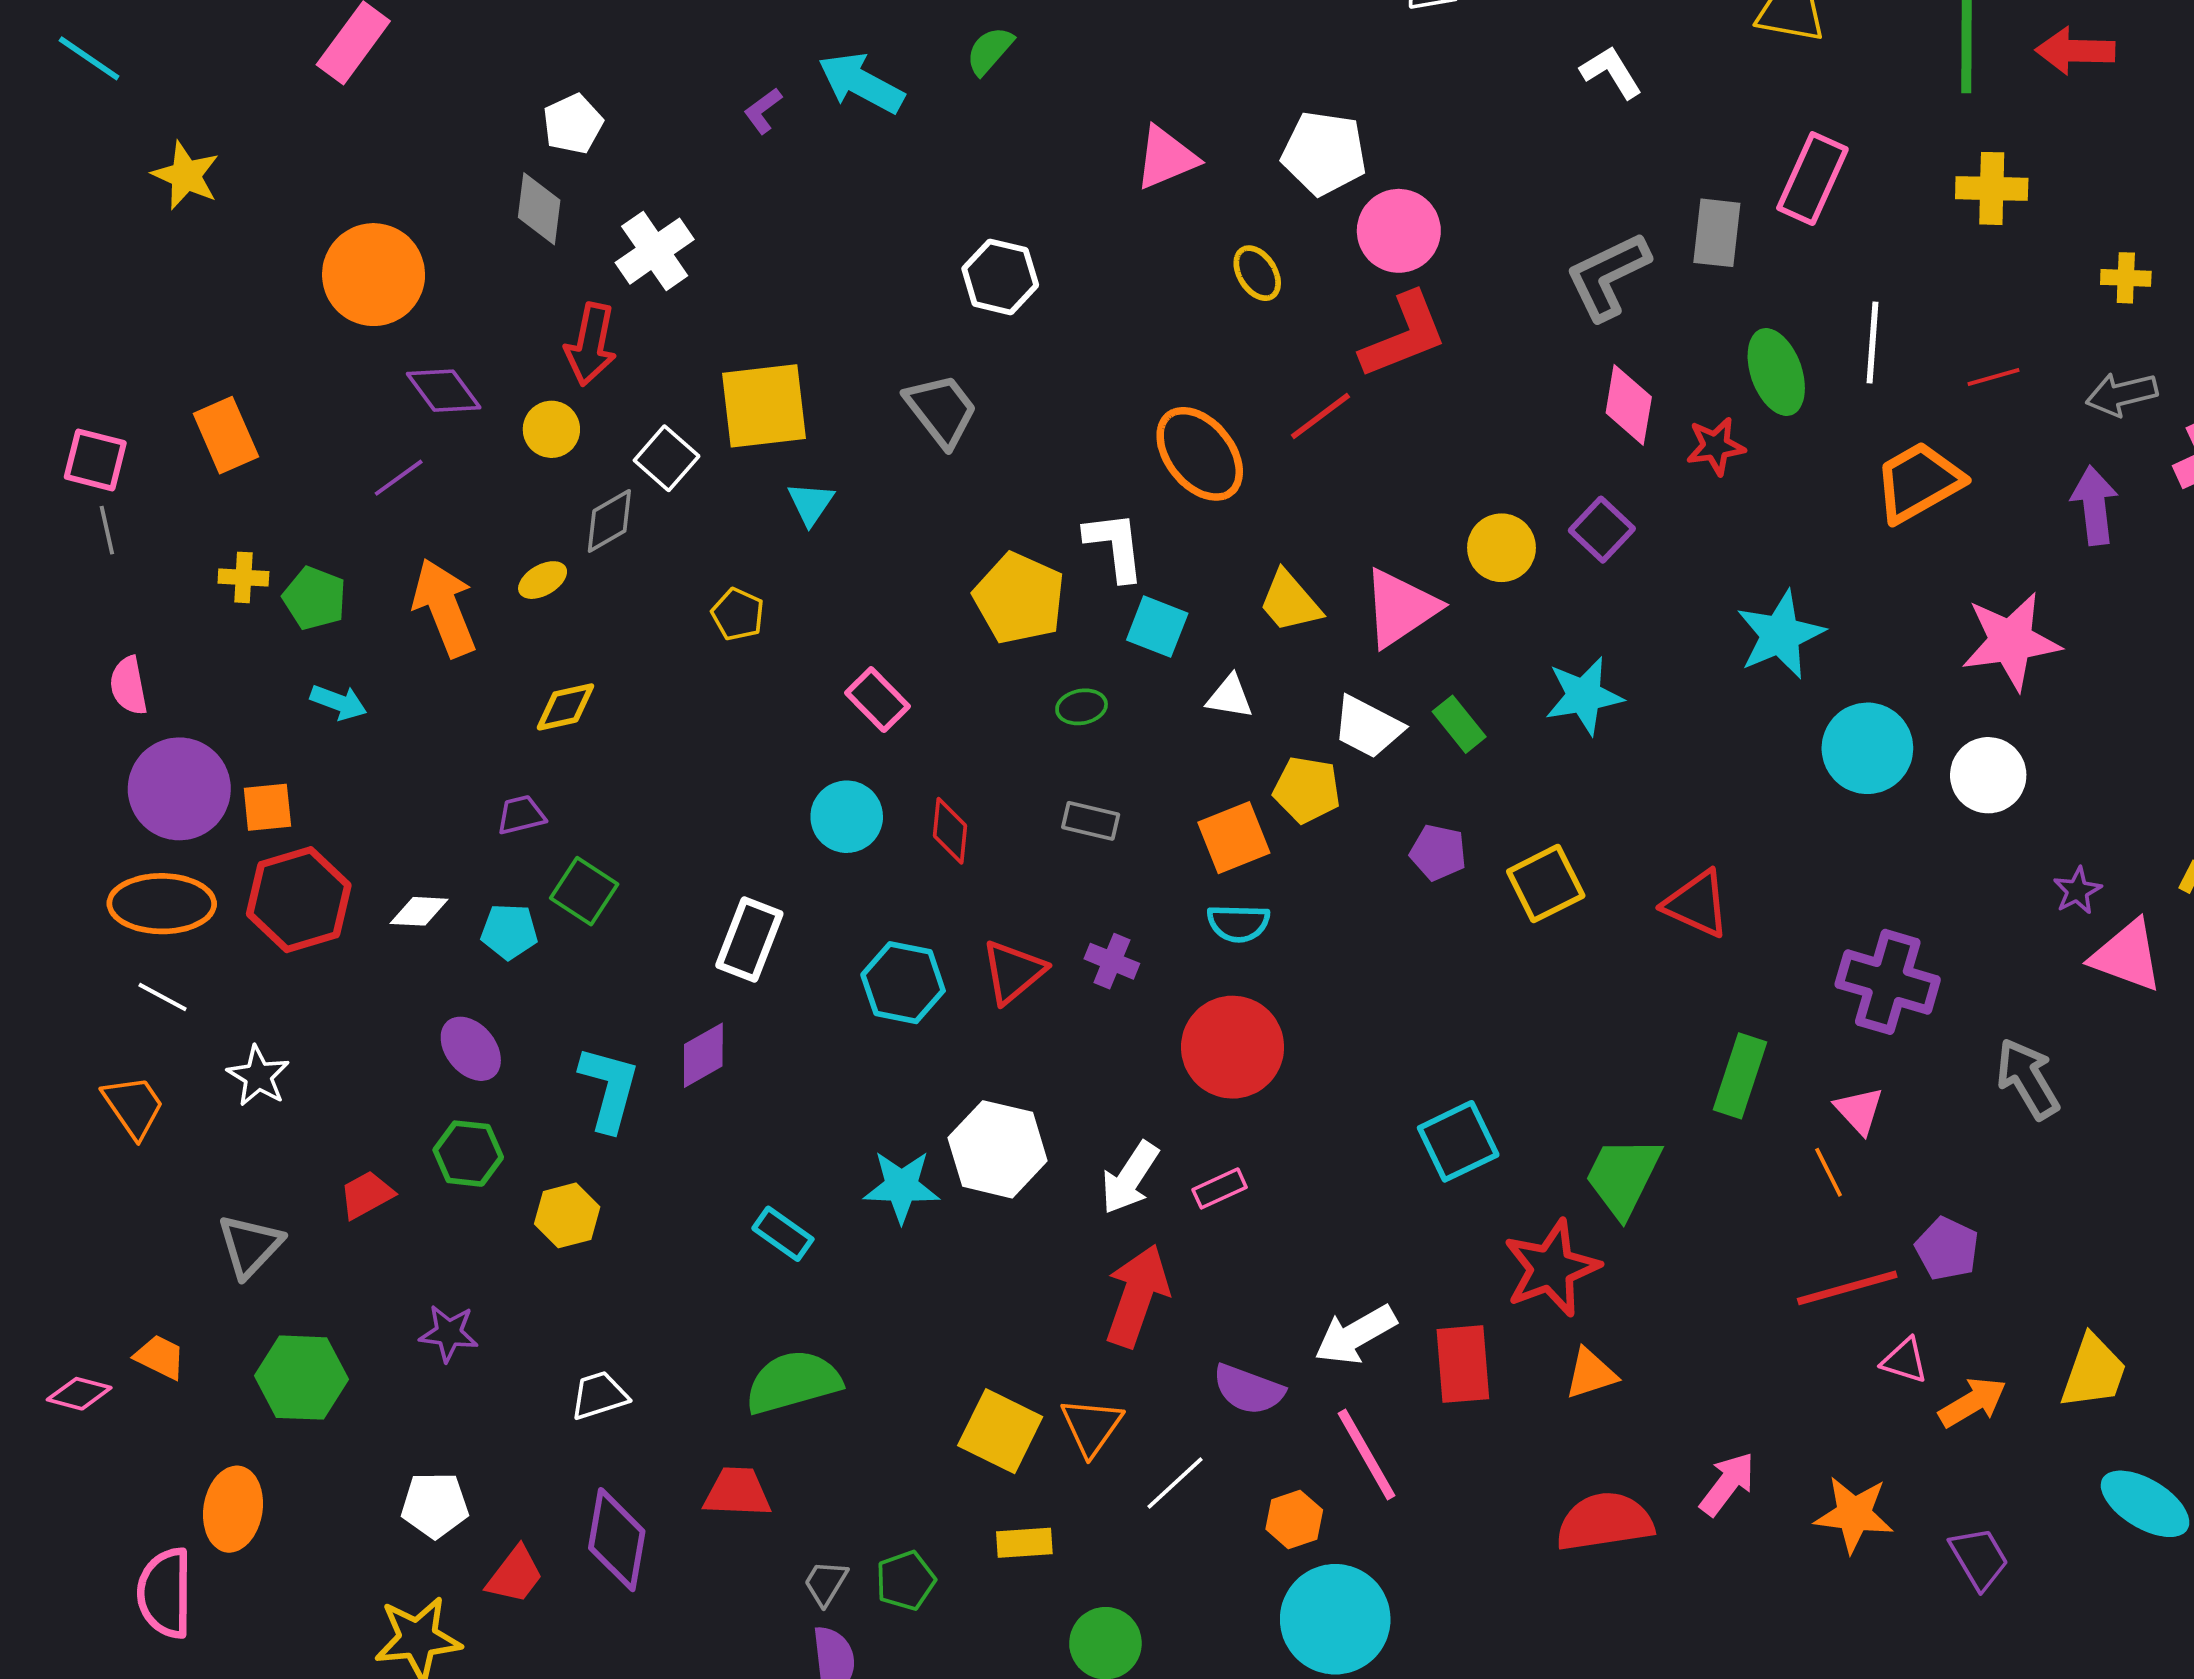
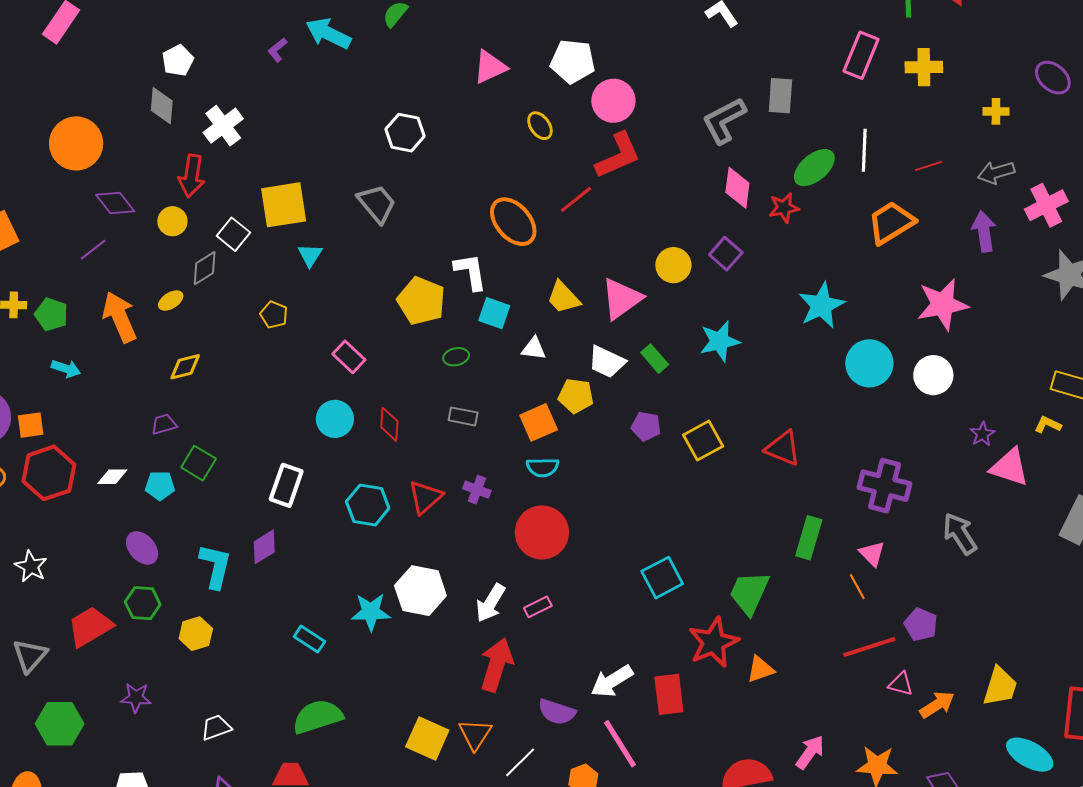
pink rectangle: (1812, 179) -> (861, 55), moved
green ellipse: (1776, 372) -> (814, 168), turned 72
red trapezoid: (367, 1195) -> (90, 627), size x1.6
orange triangle: (1591, 1374) -> (760, 669), moved

